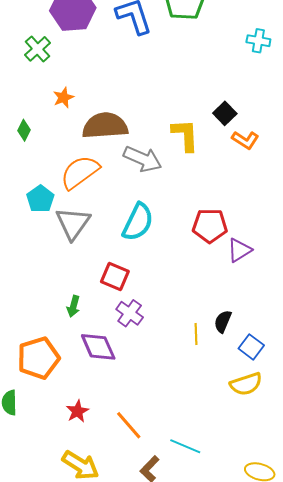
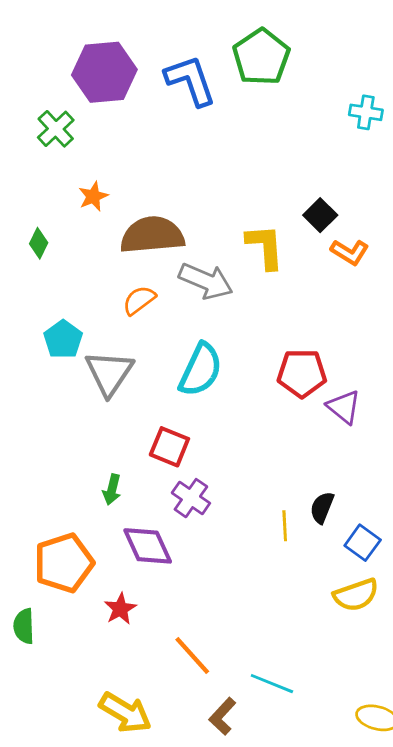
orange semicircle: (80, 172) -> (139, 300), moved, size x0.6
purple triangle: (239, 250) -> (344, 407), turned -48
red star: (77, 411) -> (120, 609), moved

